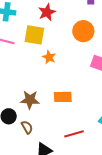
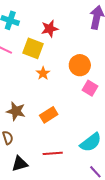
orange circle: (83, 31) -> (80, 65), moved
orange rectangle: (63, 97) -> (49, 115), turned -42

